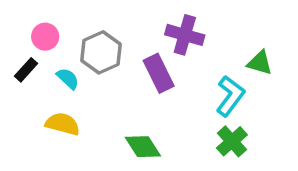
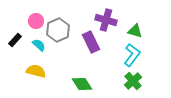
pink circle: (45, 37) -> (36, 21), moved
green triangle: (260, 63) -> (135, 31), moved

